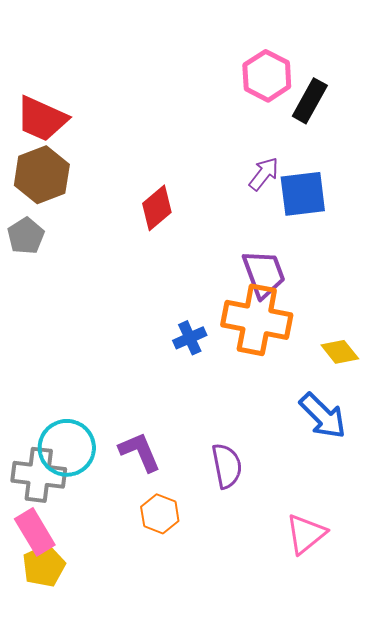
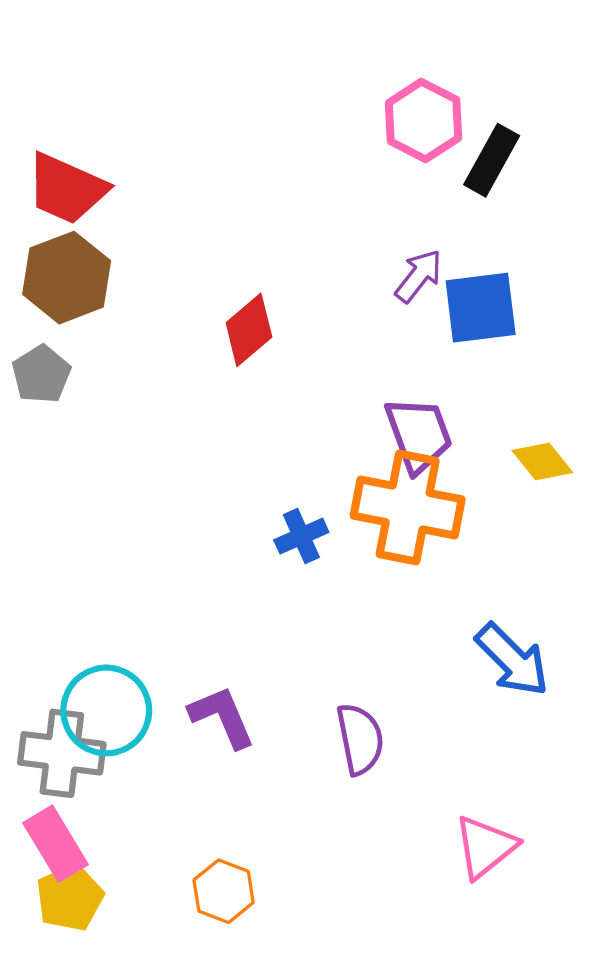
yellow diamond: (340, 352) -> (542, 461), moved
orange hexagon: (160, 514) -> (224, 891), moved

